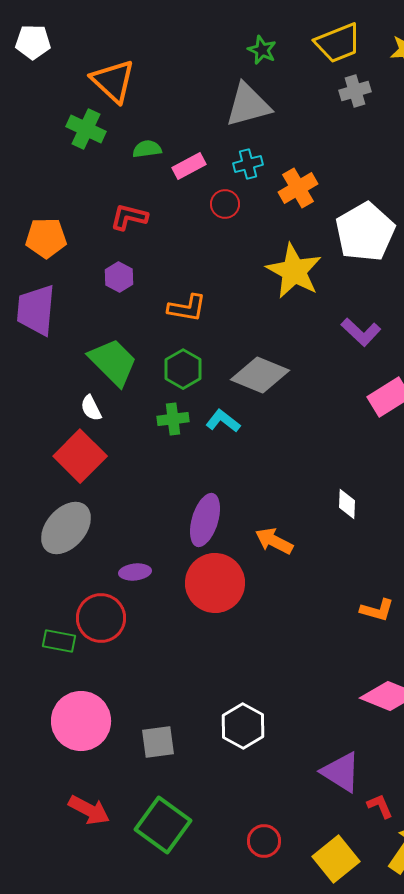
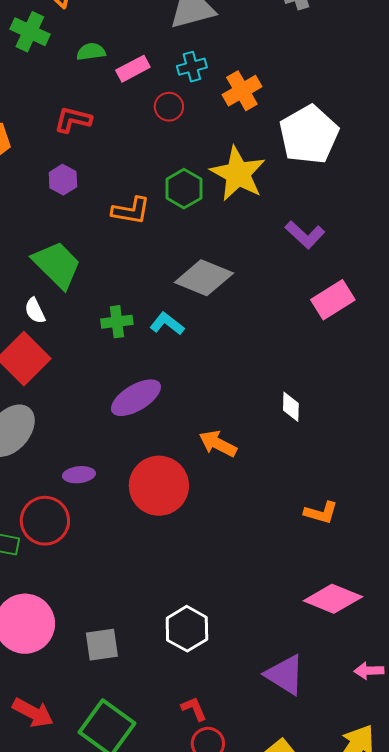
green hexagon: (183, 369) -> (184, 189), moved
purple ellipse: (205, 520) -> (136, 398), moved, turned 42
red L-shape: (380, 806) -> (194, 709), moved

